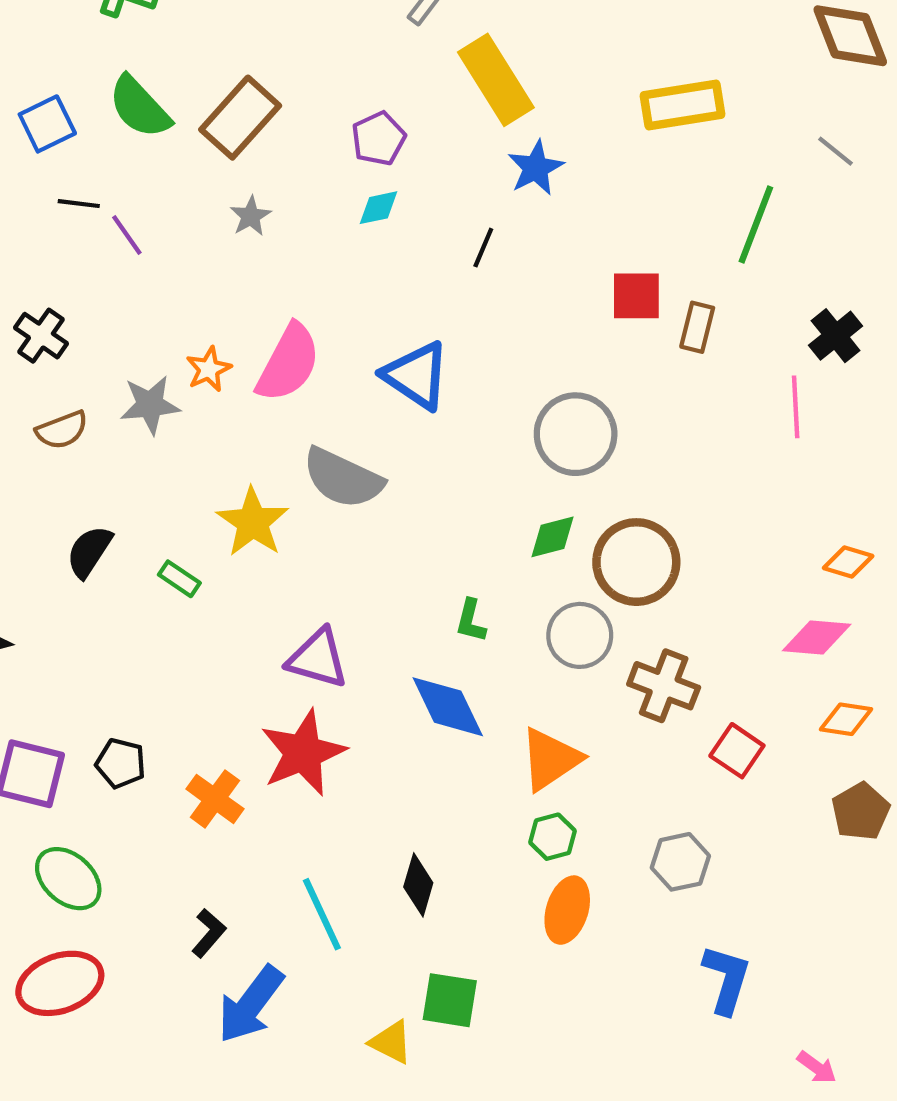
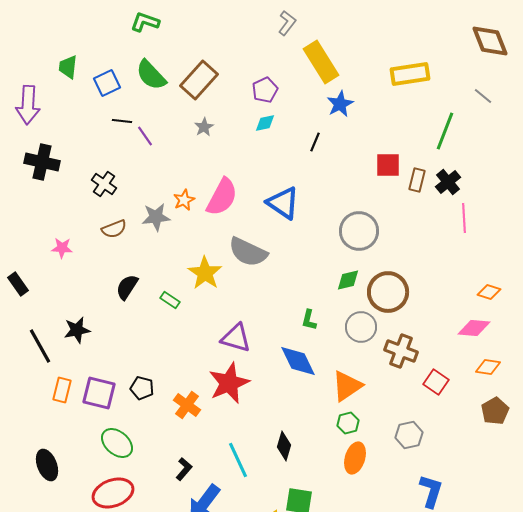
black cross: (836, 336) -> (448, 182), moved

